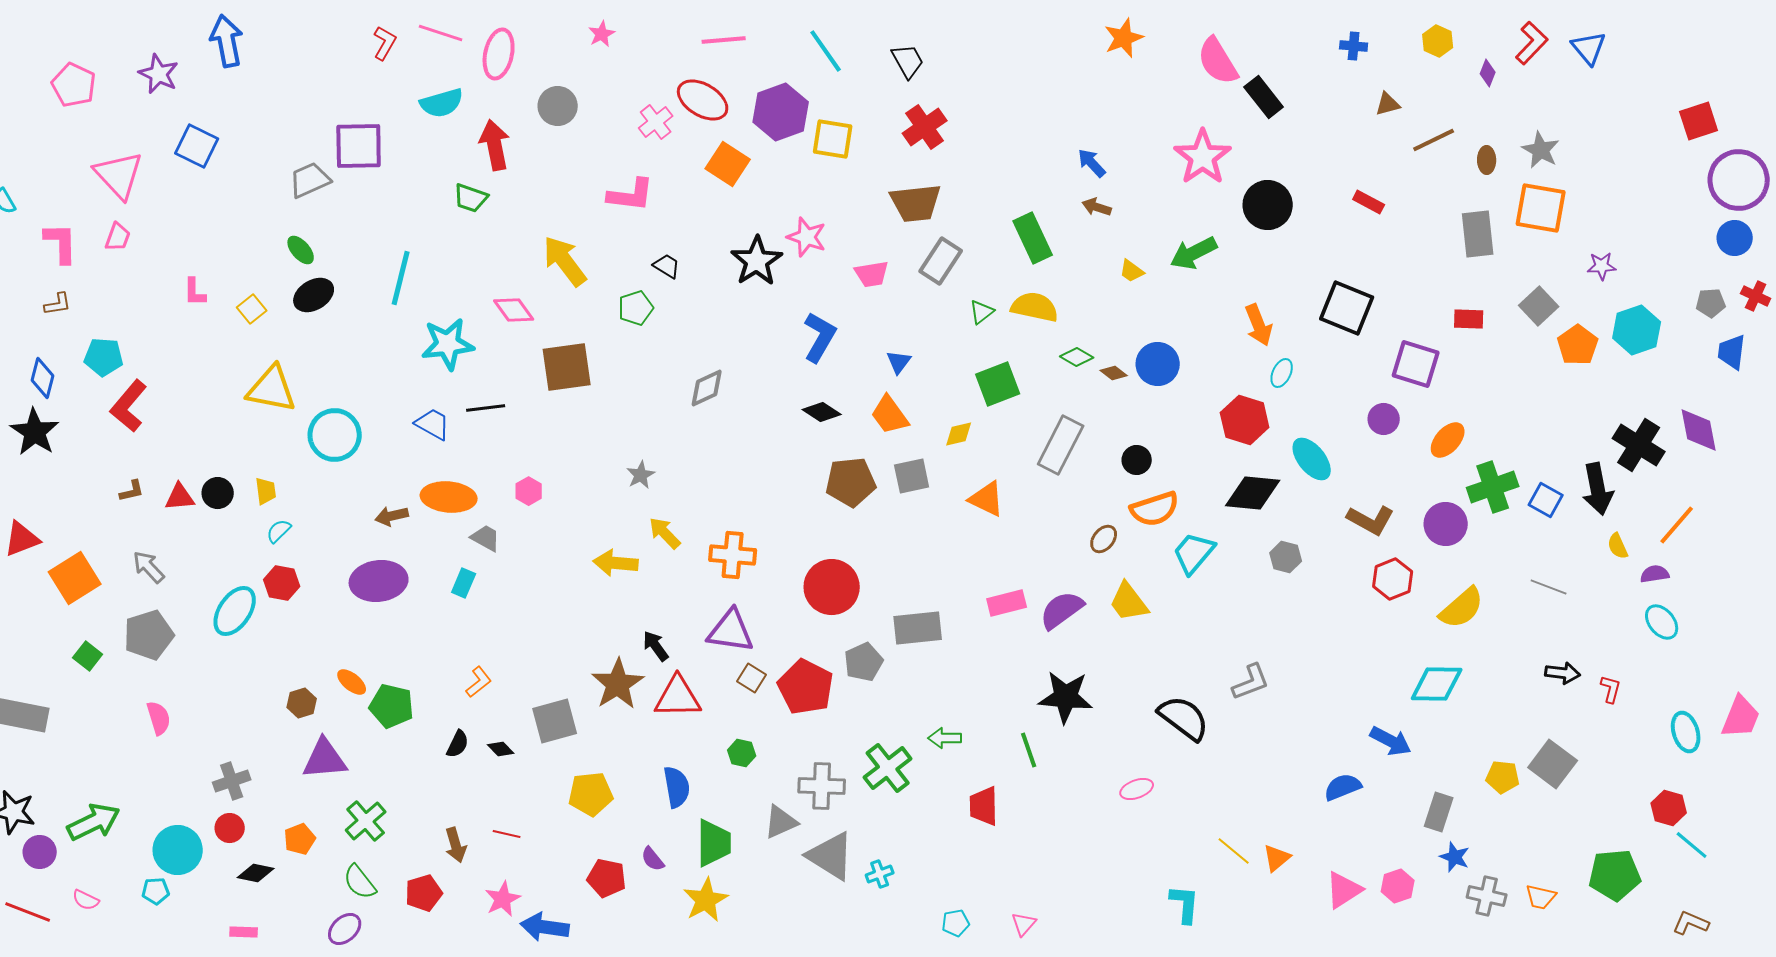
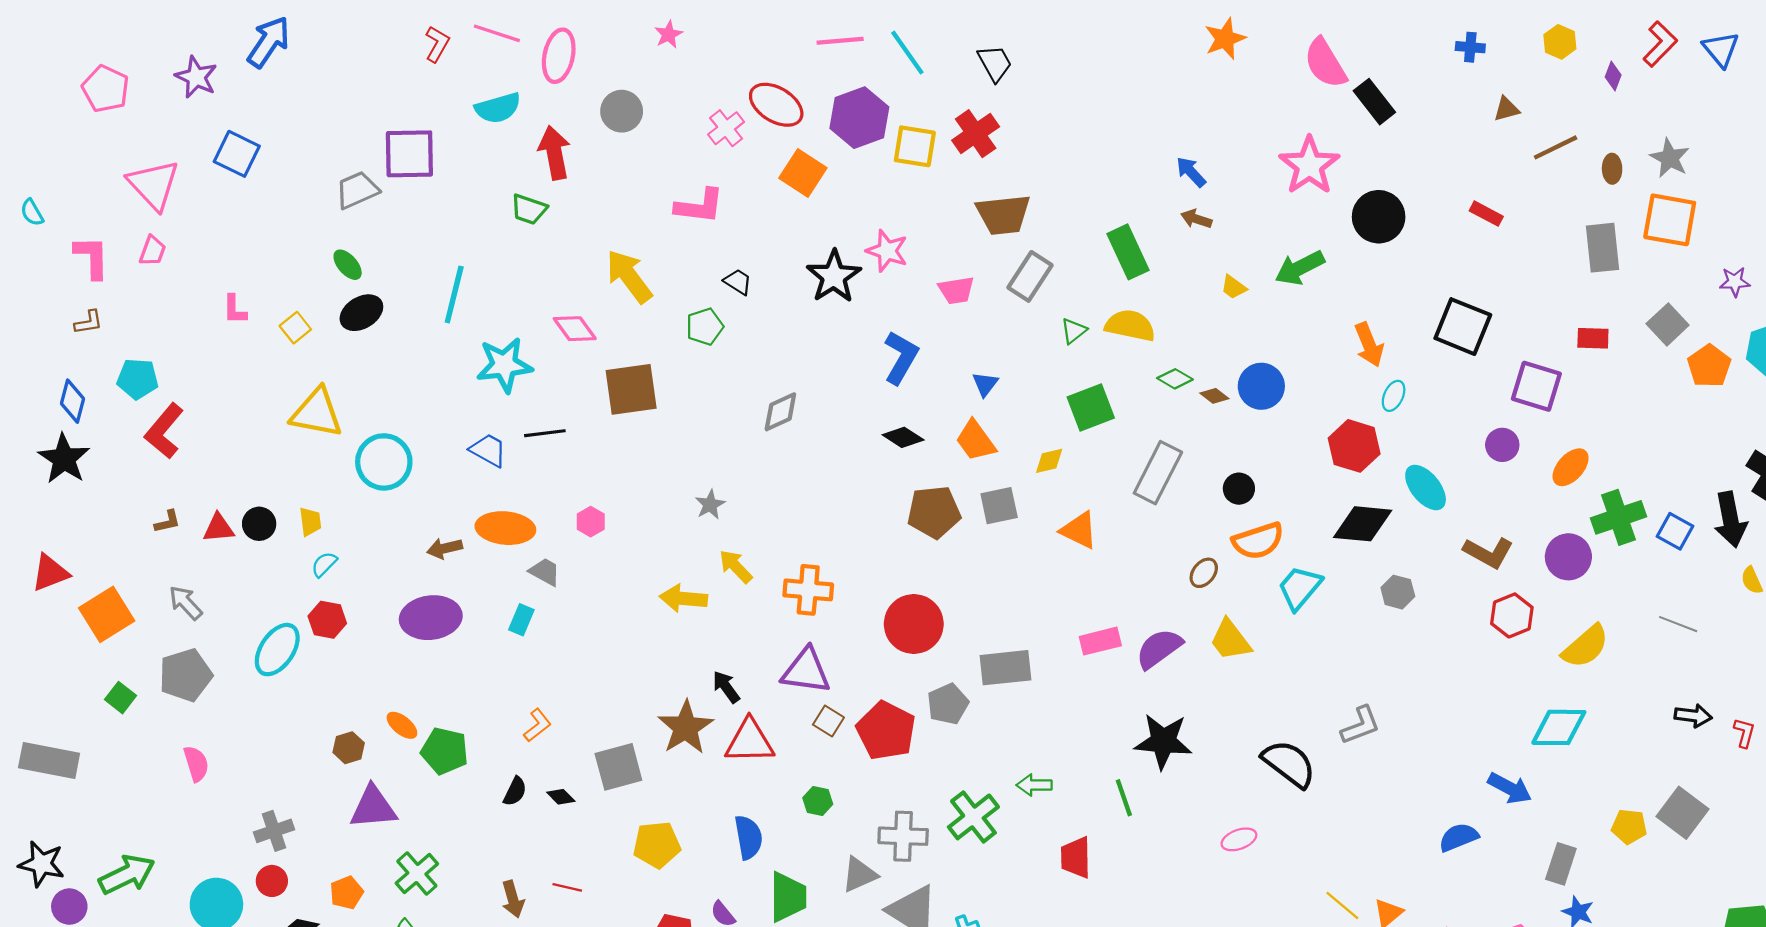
pink line: (724, 40) -> (840, 41), moved
blue arrow: (227, 41) -> (269, 42), turned 45
red cross: (925, 127) -> (976, 134), moved

